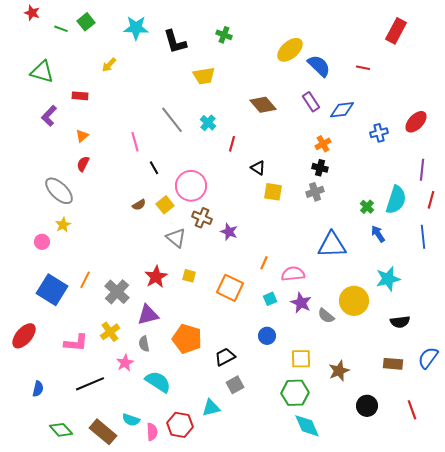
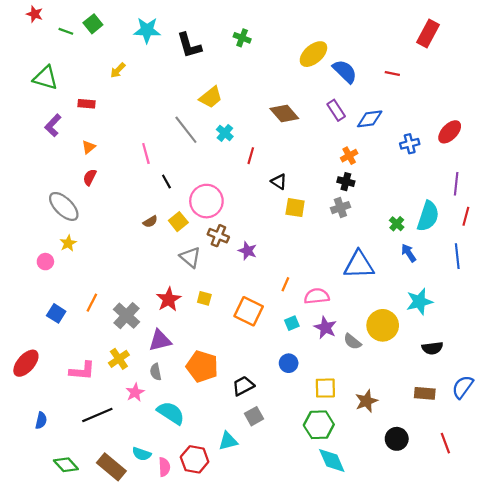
yellow trapezoid: (204, 76) -> (211, 97), moved, turned -30
blue square: (52, 290) -> (56, 313), size x0.6

